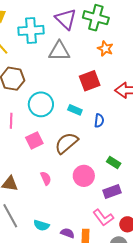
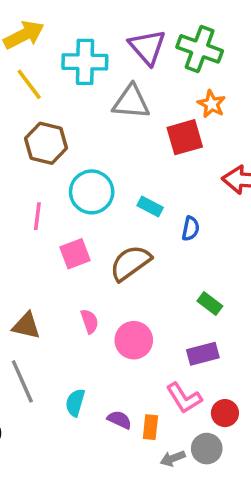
red square: (90, 81) -> (185, 137), moved
pink circle: (84, 176) -> (134, 340), moved
cyan semicircle: (41, 225) -> (75, 403), turned 84

